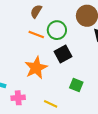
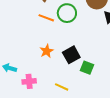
black square: (63, 54) -> (71, 55), moved
orange star: (36, 68) -> (47, 51), size x0.6

